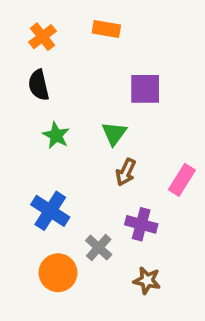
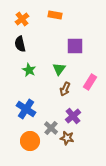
pink rectangle: (182, 180) -> (90, 82), moved
purple cross: (141, 224) -> (73, 116), turned 35
brown star: (147, 280) -> (67, 138), moved

